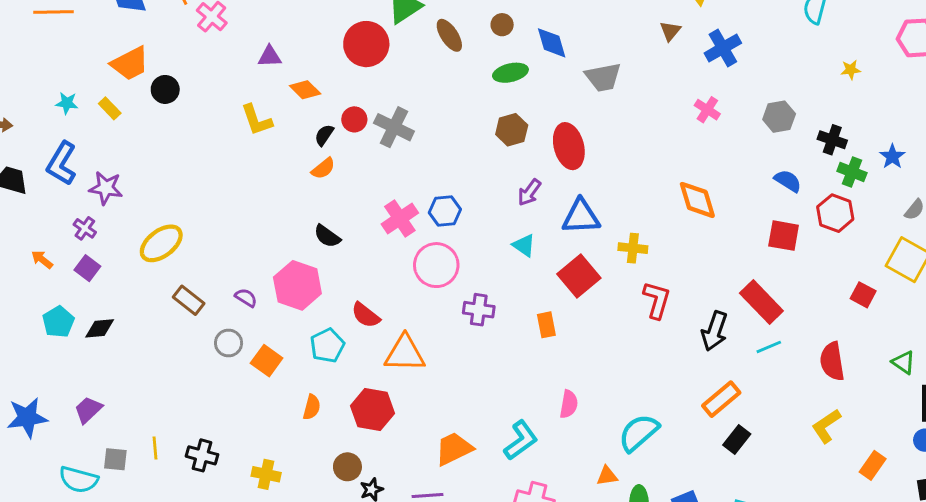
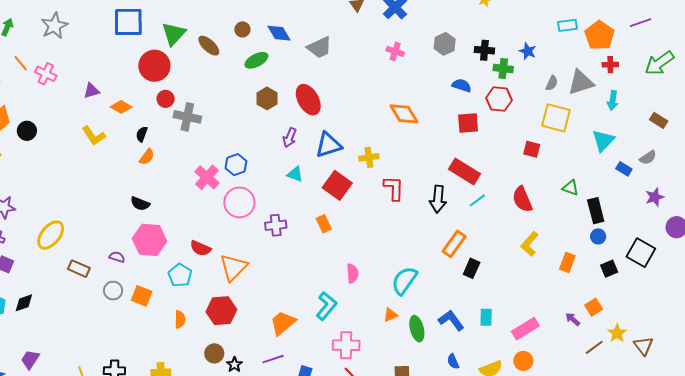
red circle: (354, 119) -> (166, 99), moved
black semicircle: (327, 236) -> (140, 204), moved
orange triangle: (405, 353) -> (233, 267), turned -32

